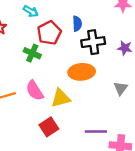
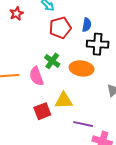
green cross: (32, 53) -> (52, 61), moved
yellow triangle: (61, 98) -> (64, 101), moved

